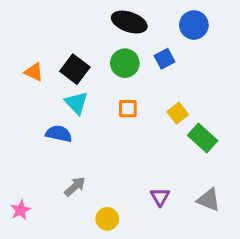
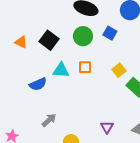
blue square: (165, 59) -> (110, 33), turned -32
cyan triangle: (76, 103) -> (61, 70), moved, turned -42
blue semicircle: (59, 134) -> (38, 84), turned 144

